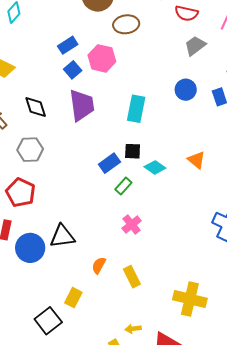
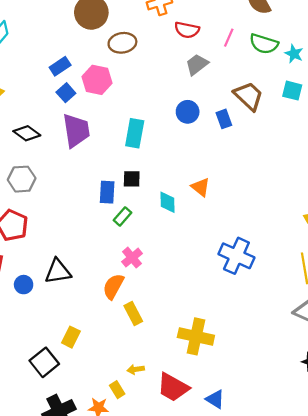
black diamond: (36, 107) -> (27, 133), turned -35
blue rectangle: (109, 163) -> (107, 192), turned -50
cyan diamond: (155, 167) -> (167, 202), moved, turned 55
blue circle: (30, 248) -> (24, 285), size x0.6
orange semicircle: (99, 265) -> (113, 286), moved, size x1.4

